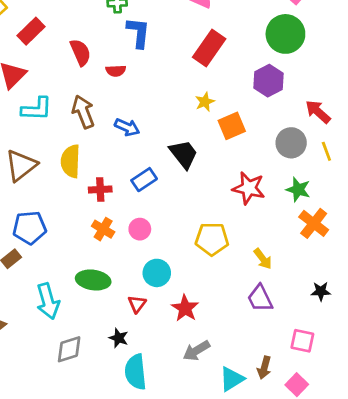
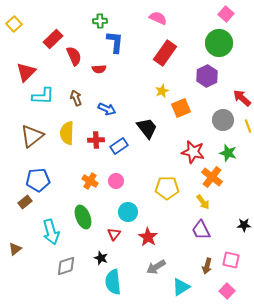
red rectangle: (31, 31) -> (53, 39), moved
brown arrow: (83, 112) -> (76, 98), size x0.7
red cross: (100, 189) -> (96, 140), moved
orange cross: (314, 223) -> (212, 177), moved
green ellipse: (93, 280) -> (83, 217), turned 60
brown arrow: (264, 368) -> (207, 266), moved

